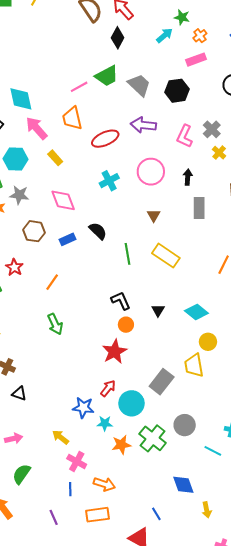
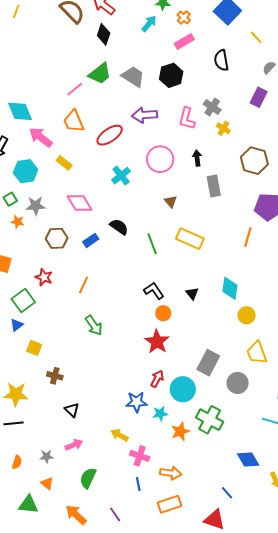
cyan diamond: (196, 312) -> (230, 288), turned 70
yellow trapezoid: (194, 365) -> (257, 353), moved
black triangle: (19, 394) -> (72, 410), moved, turned 35
gray circle: (185, 425) -> (238, 383), moved
purple line: (54, 517) -> (115, 514), moved

